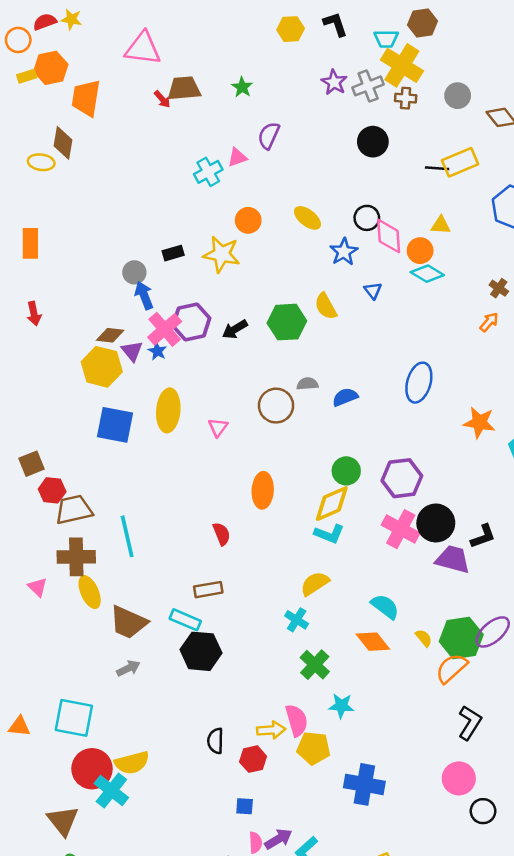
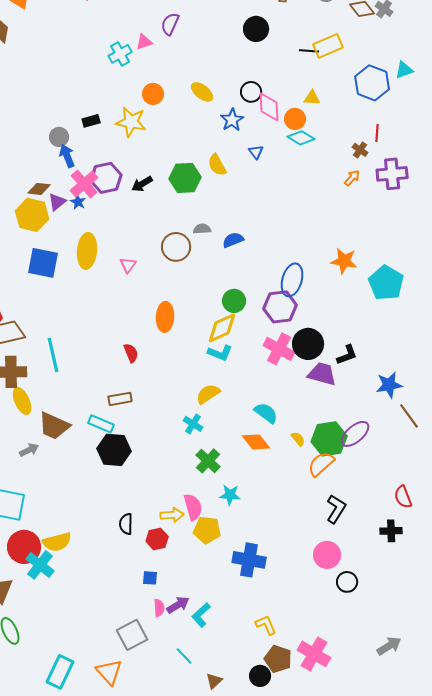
purple triangle: (132, 351) -> (57, 202), turned 30
blue ellipse: (419, 383) -> (292, 280), moved
gray arrow: (128, 668) -> (29, 450), moved

